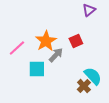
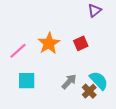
gray arrow: (56, 55) -> (69, 82), moved
cyan square: (37, 69) -> (27, 81), moved

